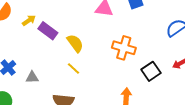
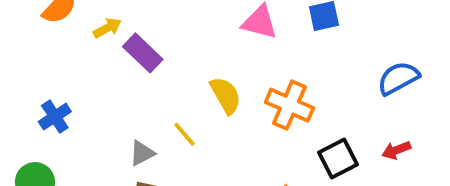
yellow semicircle: (75, 43) -> (226, 95), moved
gray triangle: (32, 77) -> (142, 153), moved, turned -32

